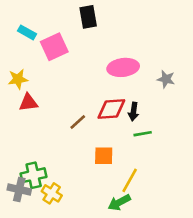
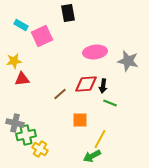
gray star: (166, 79) -> (128, 61), size x1.5
green line: (143, 134) -> (110, 103), turned 32
gray cross: (19, 190) -> (15, 123), moved

